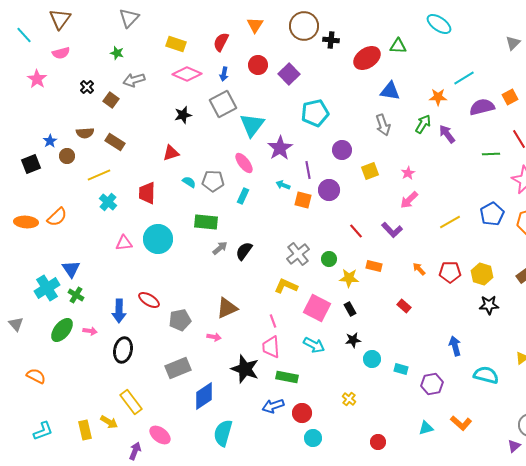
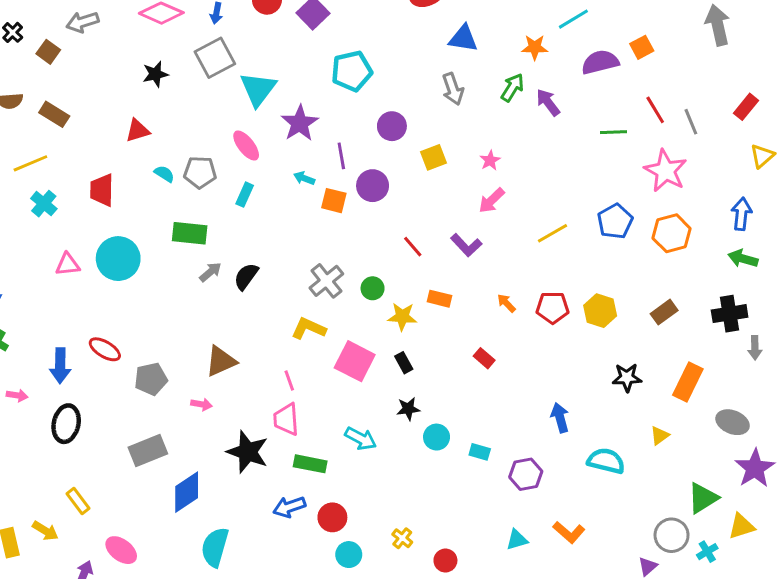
black star: (489, 305) -> (627, 378), moved
cyan arrow: (314, 345) -> (361, 439), moved
yellow cross: (349, 399) -> (402, 538), moved
yellow rectangle: (131, 402) -> (78, 501), size x0.7

